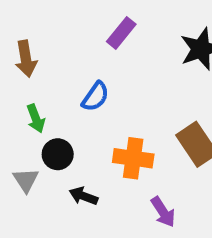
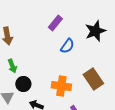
blue semicircle: (95, 97) -> (67, 46), moved

